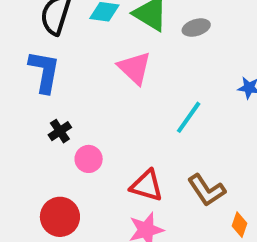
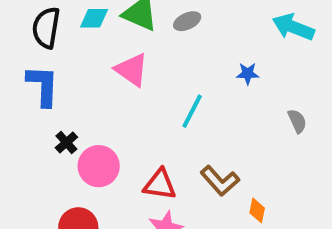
pink circle: (89, 159) -> (99, 166), size x1.5

